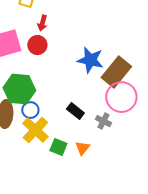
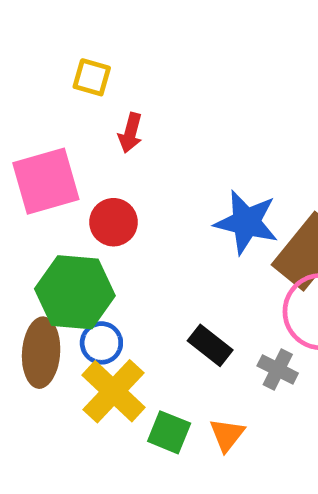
red circle: (37, 45) -> (113, 222), moved

